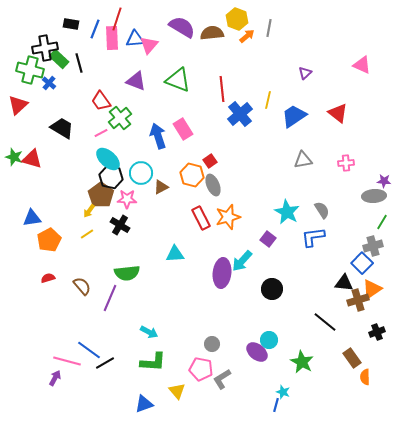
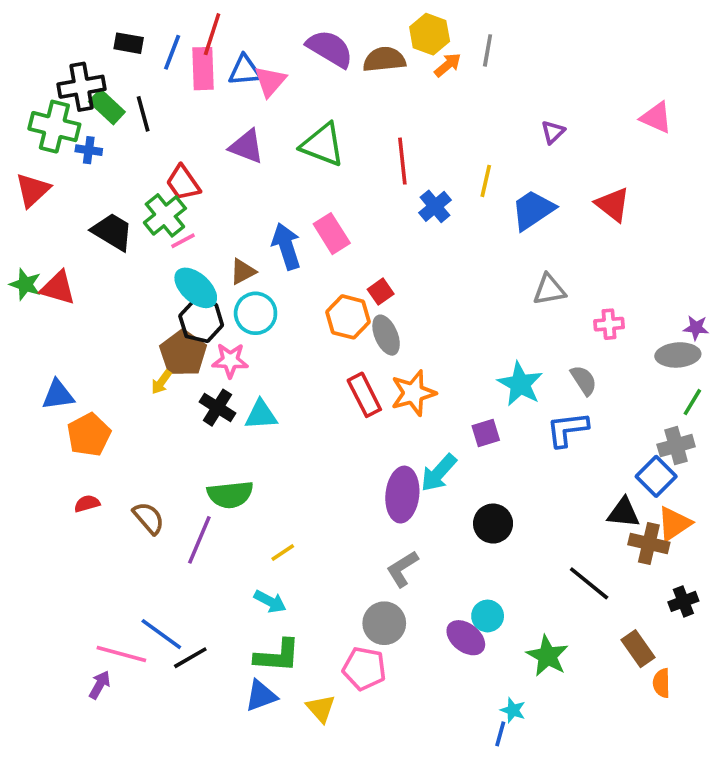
blue cross: (49, 83) -> (89, 150), turned -32
blue cross: (240, 114) -> (435, 206), size x0.7
green cross: (120, 118) -> (165, 215), moved
pink cross: (346, 163) -> (609, 324), moved
brown triangle: (161, 187) -> (243, 272), moved
yellow line: (87, 234) -> (283, 553), moved
purple square: (268, 239) -> (486, 433), turned 35
cyan triangle: (175, 254) -> (261, 415), moved
brown cross: (358, 300) -> (649, 543), turned 30
gray circle: (212, 344) -> (384, 623), size x1.5
gray L-shape: (222, 379) -> (402, 569), moved
blue triangle: (144, 404) -> (261, 696), moved

